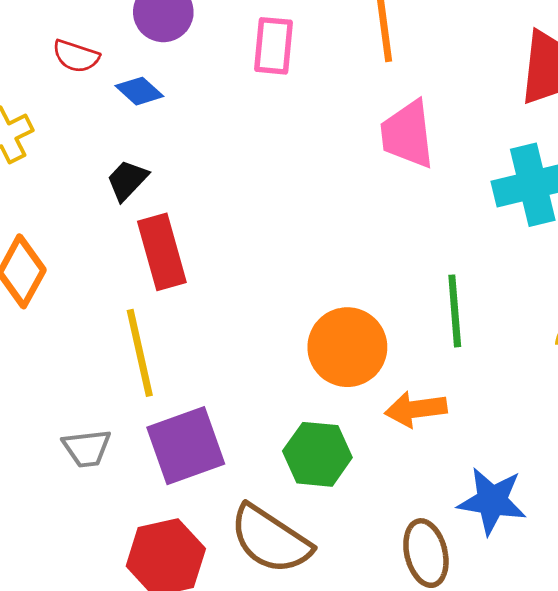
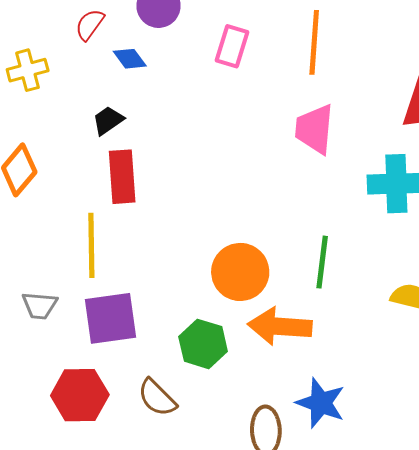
red semicircle: (76, 56) -> (90, 24), turned 96
orange arrow: (416, 409) -> (280, 326), size x1.4
brown semicircle: (270, 539) -> (157, 398), size x0.7

